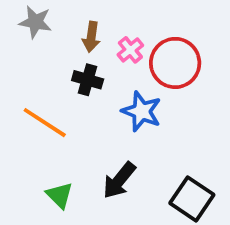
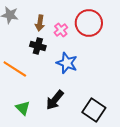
red circle: (175, 63) -> (89, 23), moved

